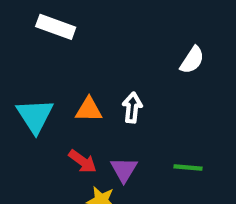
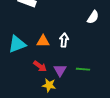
cyan triangle: (35, 116) -> (17, 44), turned 42
green line: (188, 168) -> (83, 69), moved

